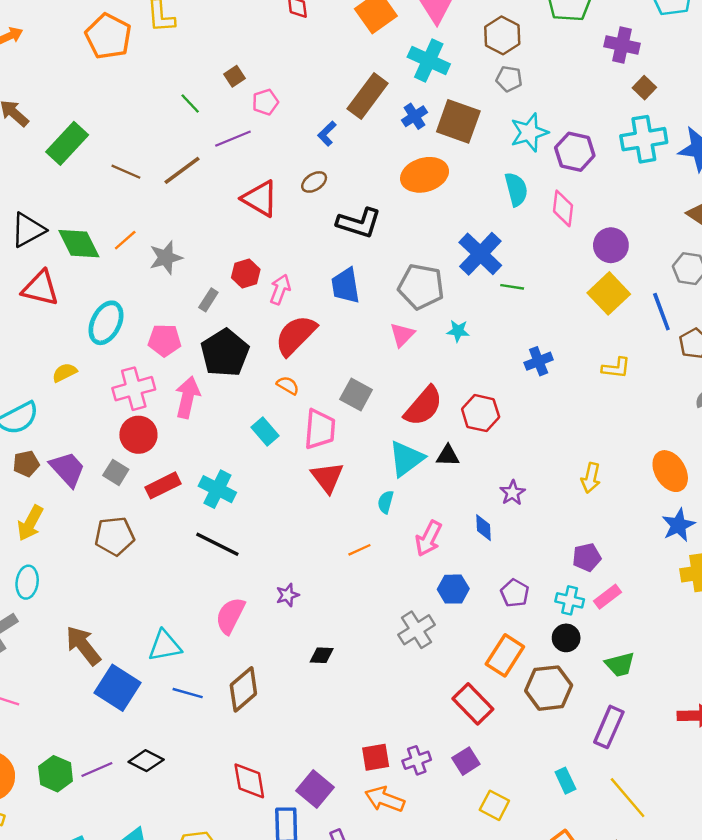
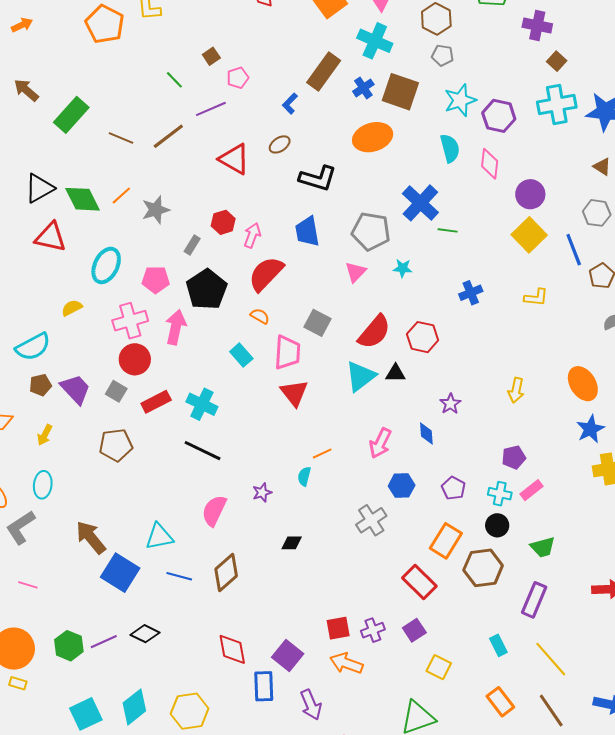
cyan semicircle: (386, 502) -> (304, 476), moved
yellow arrow: (30, 523) -> (45, 435), size x0.7

